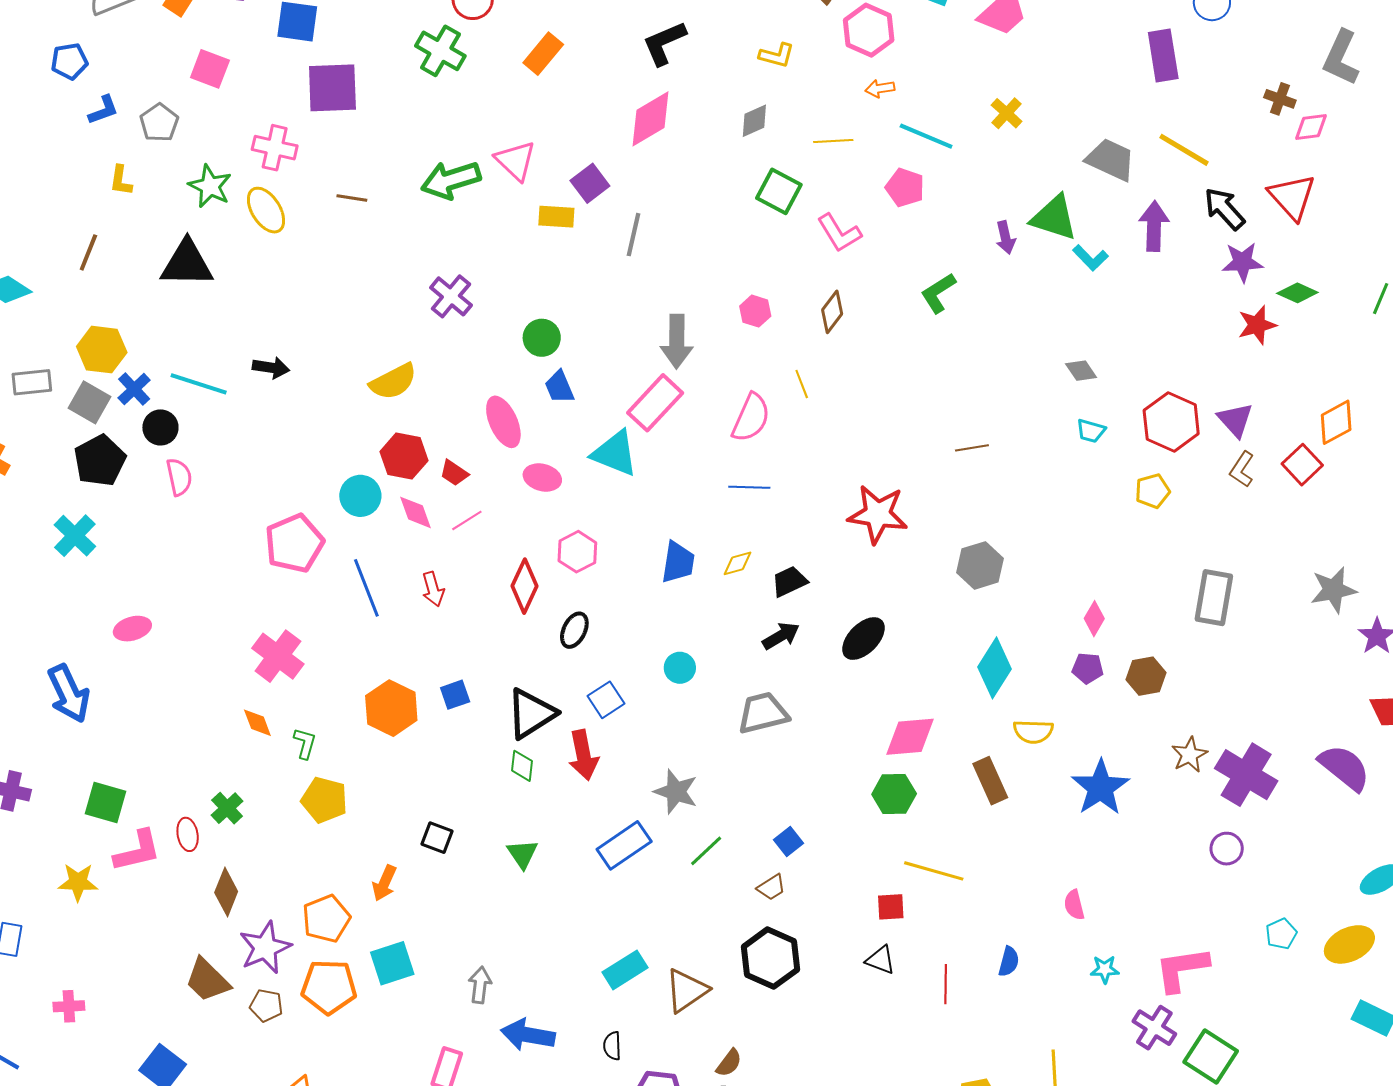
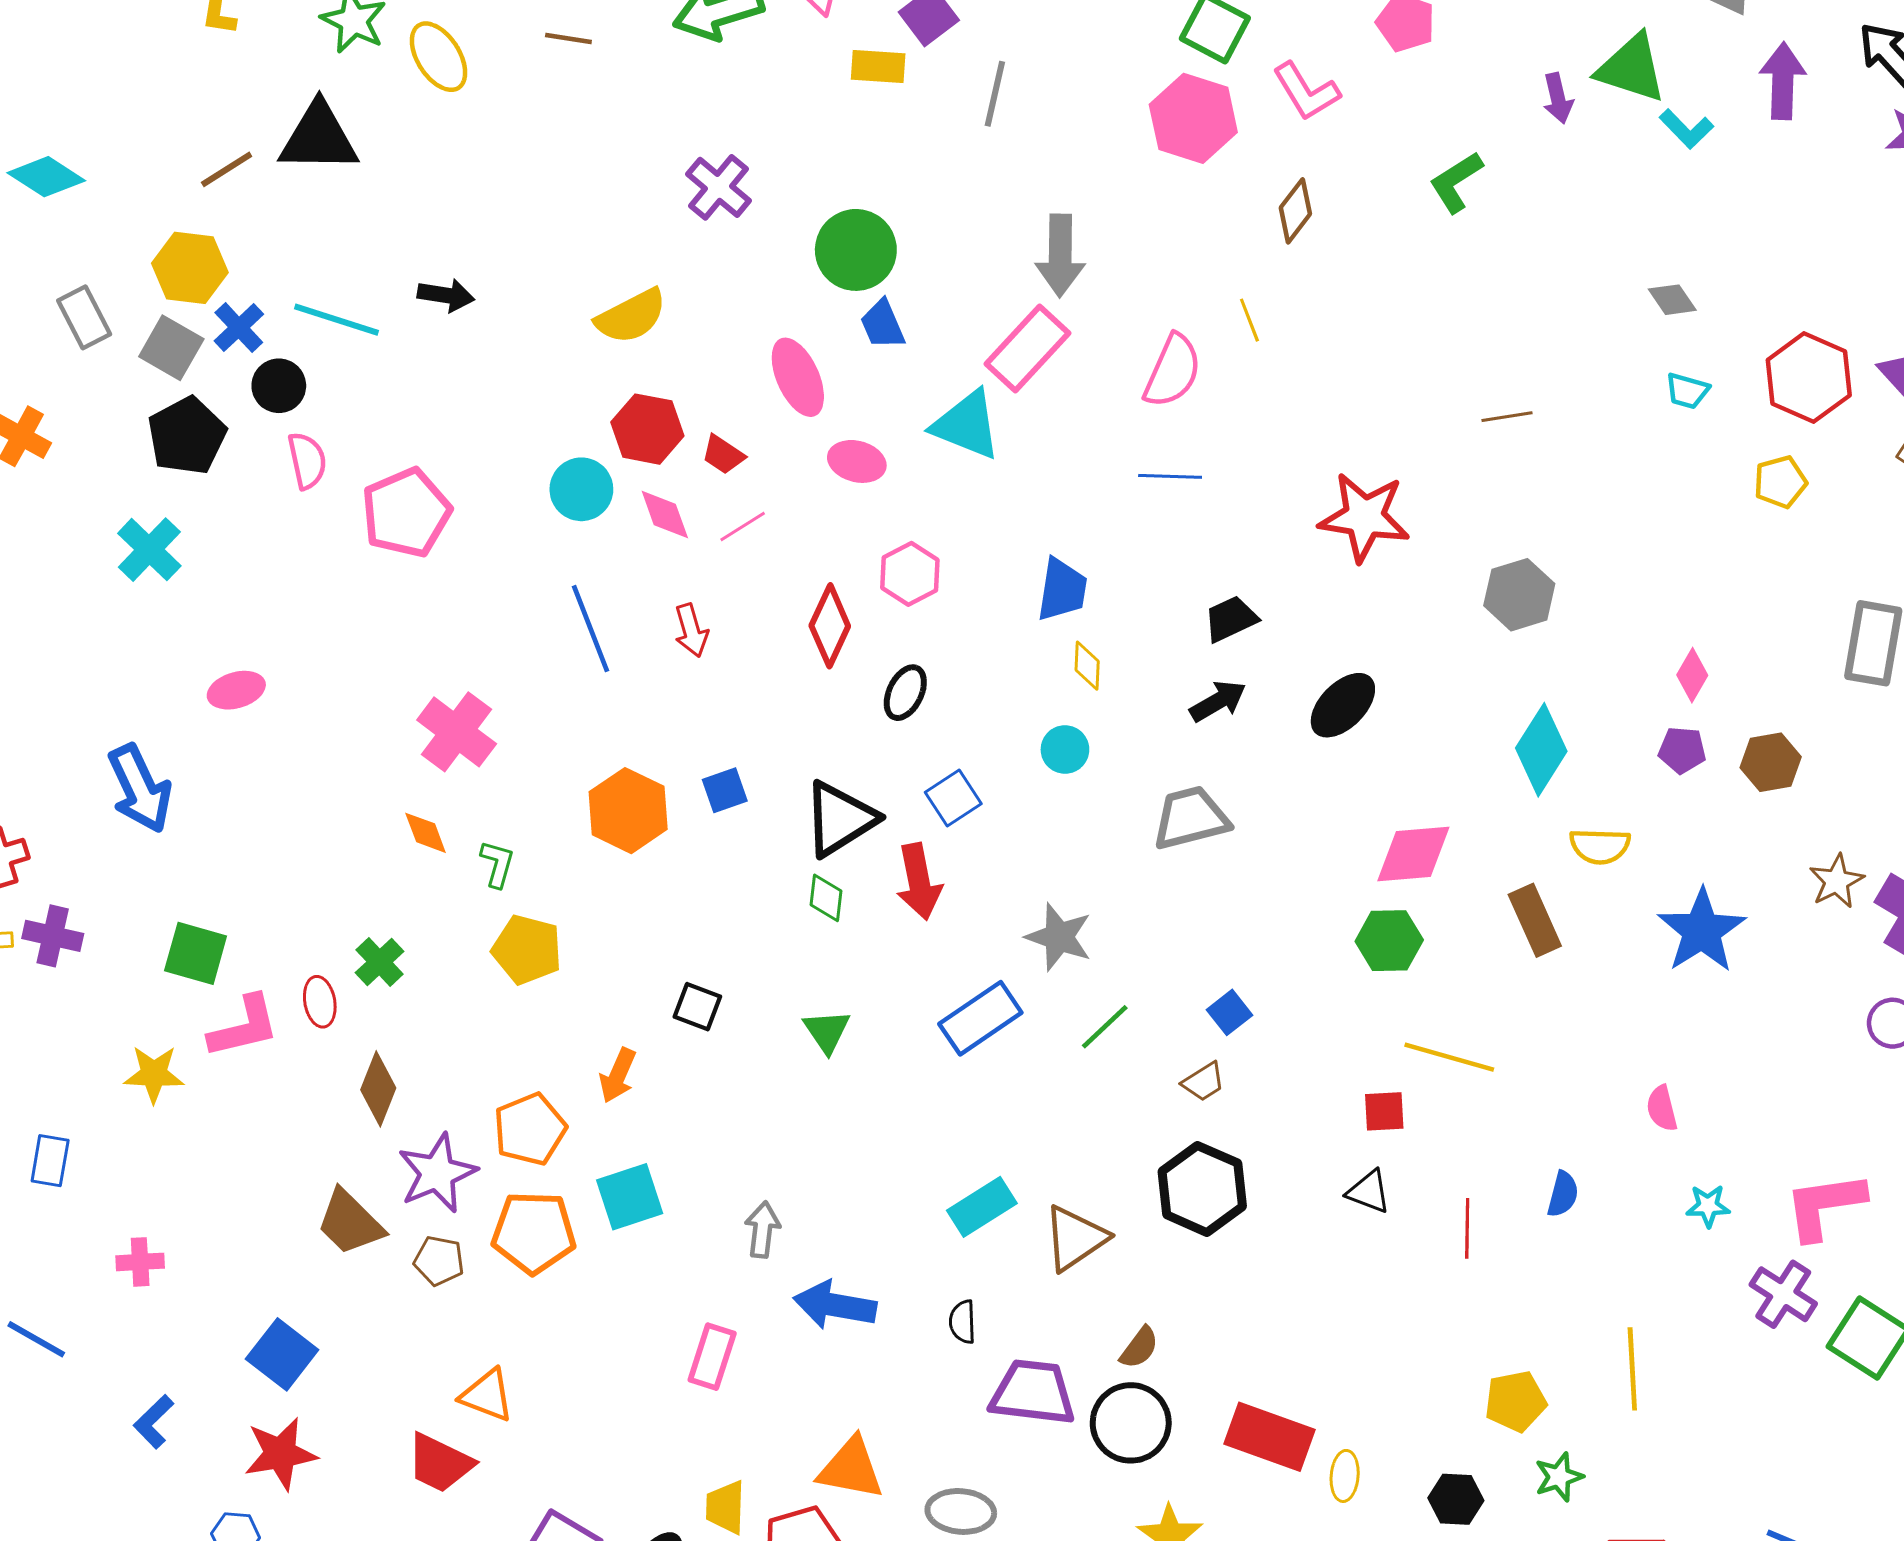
brown line: (88, 252) -> (227, 169), moved, turned 36
pink hexagon: (755, 311) -> (1193, 118), moved, size x1.8
green circle: (542, 338) -> (856, 250), size x1.4
gray rectangle: (32, 382) -> (84, 317), turned 69
pink pentagon: (294, 543) -> (406, 513), moved
yellow diamond: (737, 563) -> (1087, 666), moved, turned -72

